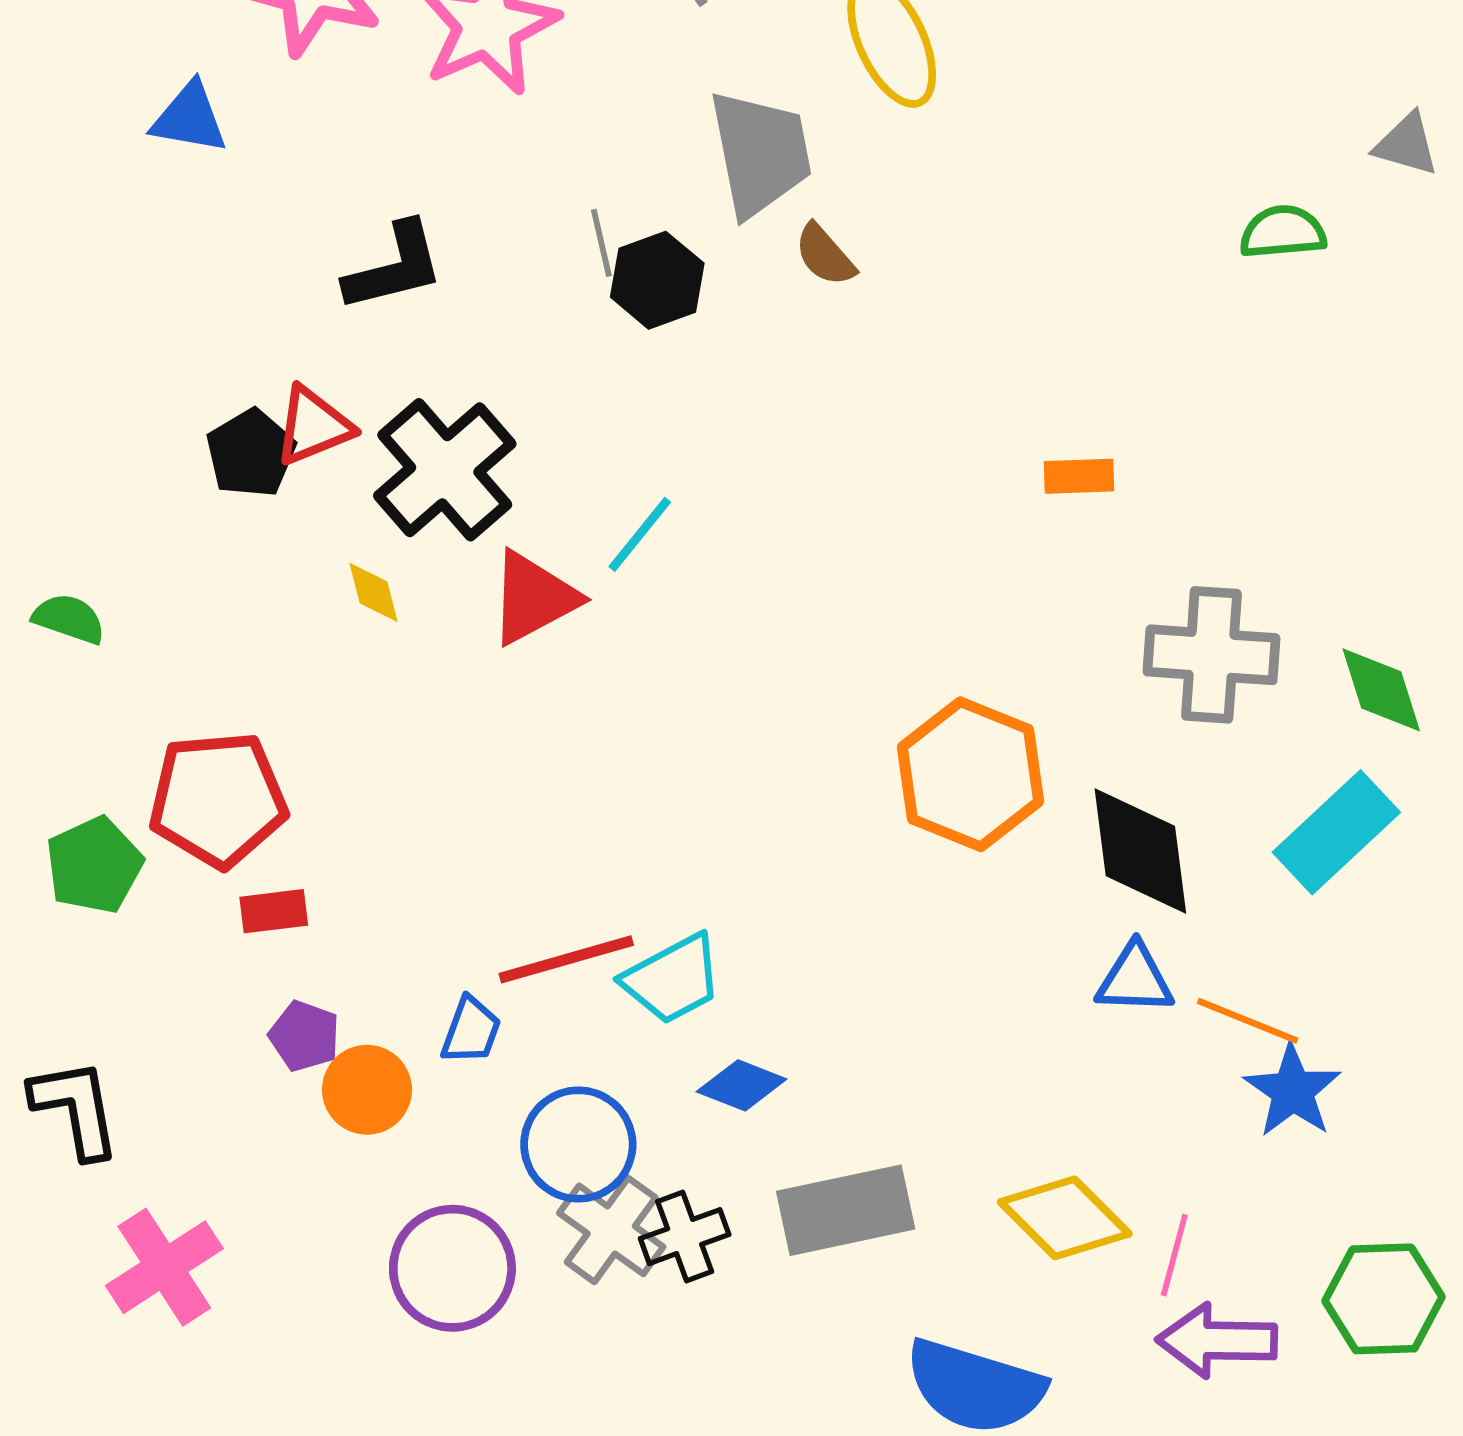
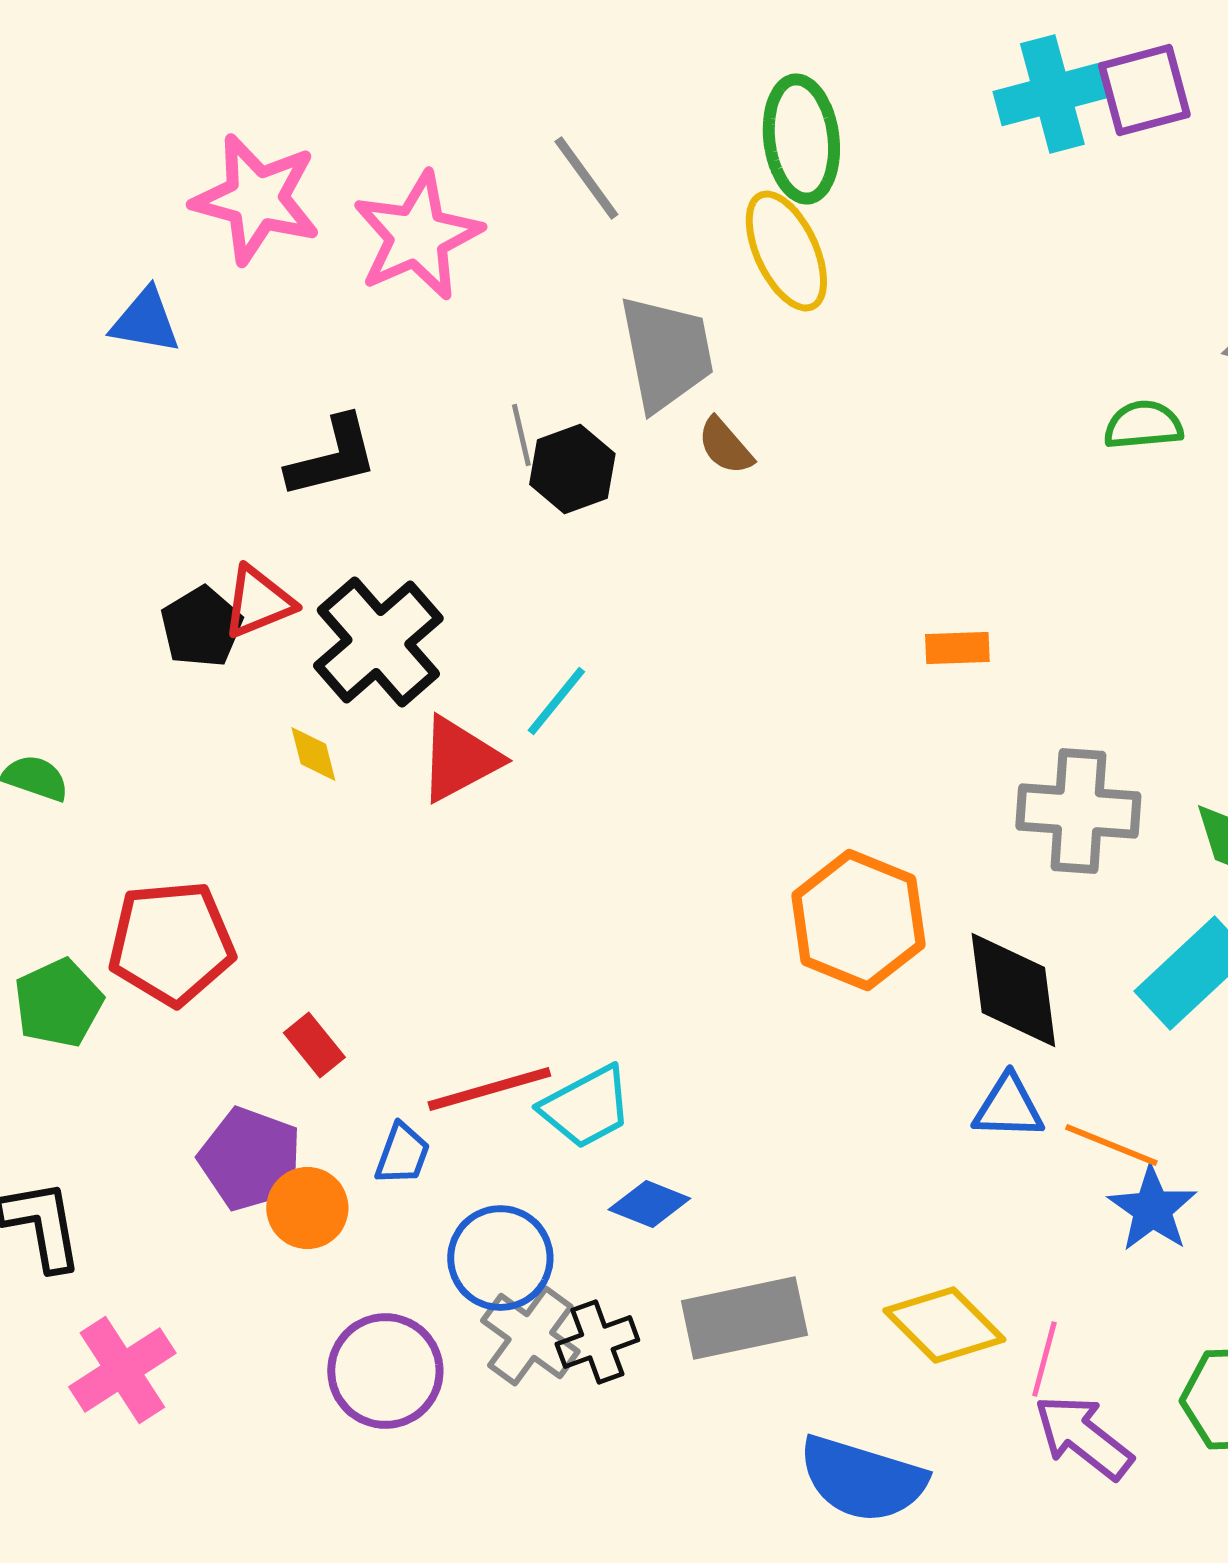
red rectangle: (274, 911) -> (314, 1045), moved, turned 58
purple pentagon: (305, 1036) -> (250, 1159), size x1.6
purple arrow: (1217, 1341) -> (1083, 1437), turned 37

